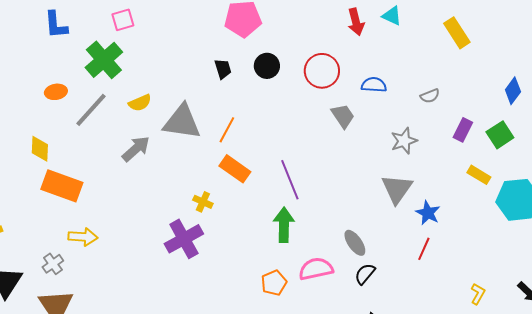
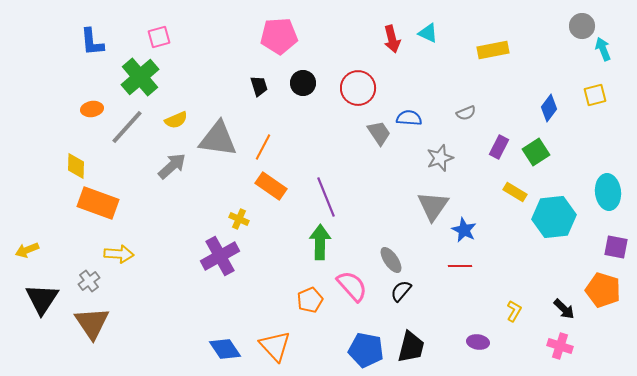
yellow rectangle: (457, 33) -> (493, 50), turned -68
blue semicircle: (374, 85) -> (409, 118), moved
red line: (424, 249) -> (460, 266), turned 65
pink semicircle: (316, 269) -> (352, 286), turned 60

